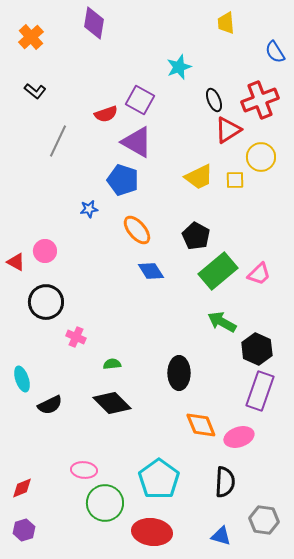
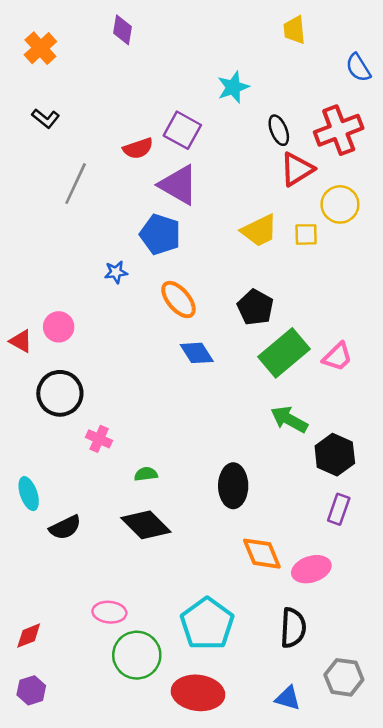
purple diamond: (94, 23) -> (122, 30), size x0.7
purple rectangle: (260, 391) -> (339, 509), size x0.6

